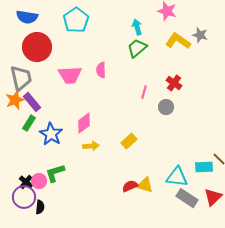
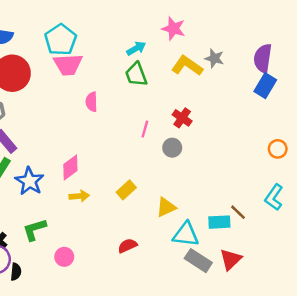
cyan arrow: (137, 27) -> (136, 48), turned 77
green trapezoid: (137, 48) -> (136, 74), turned -70
pink trapezoid: (70, 75) -> (68, 65), moved
pink circle: (39, 181) -> (64, 257), moved
yellow triangle: (145, 185) -> (166, 207), moved, turned -42

